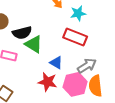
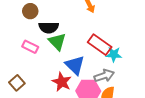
cyan star: (78, 13) -> (114, 54), moved
blue triangle: (56, 63) -> (75, 65), size x1.5

